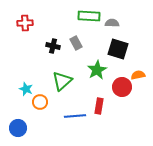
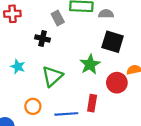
gray rectangle: (76, 43) -> (58, 18), moved
cyan star: (26, 89) -> (18, 67), moved
orange circle: (40, 102) -> (33, 106), moved

